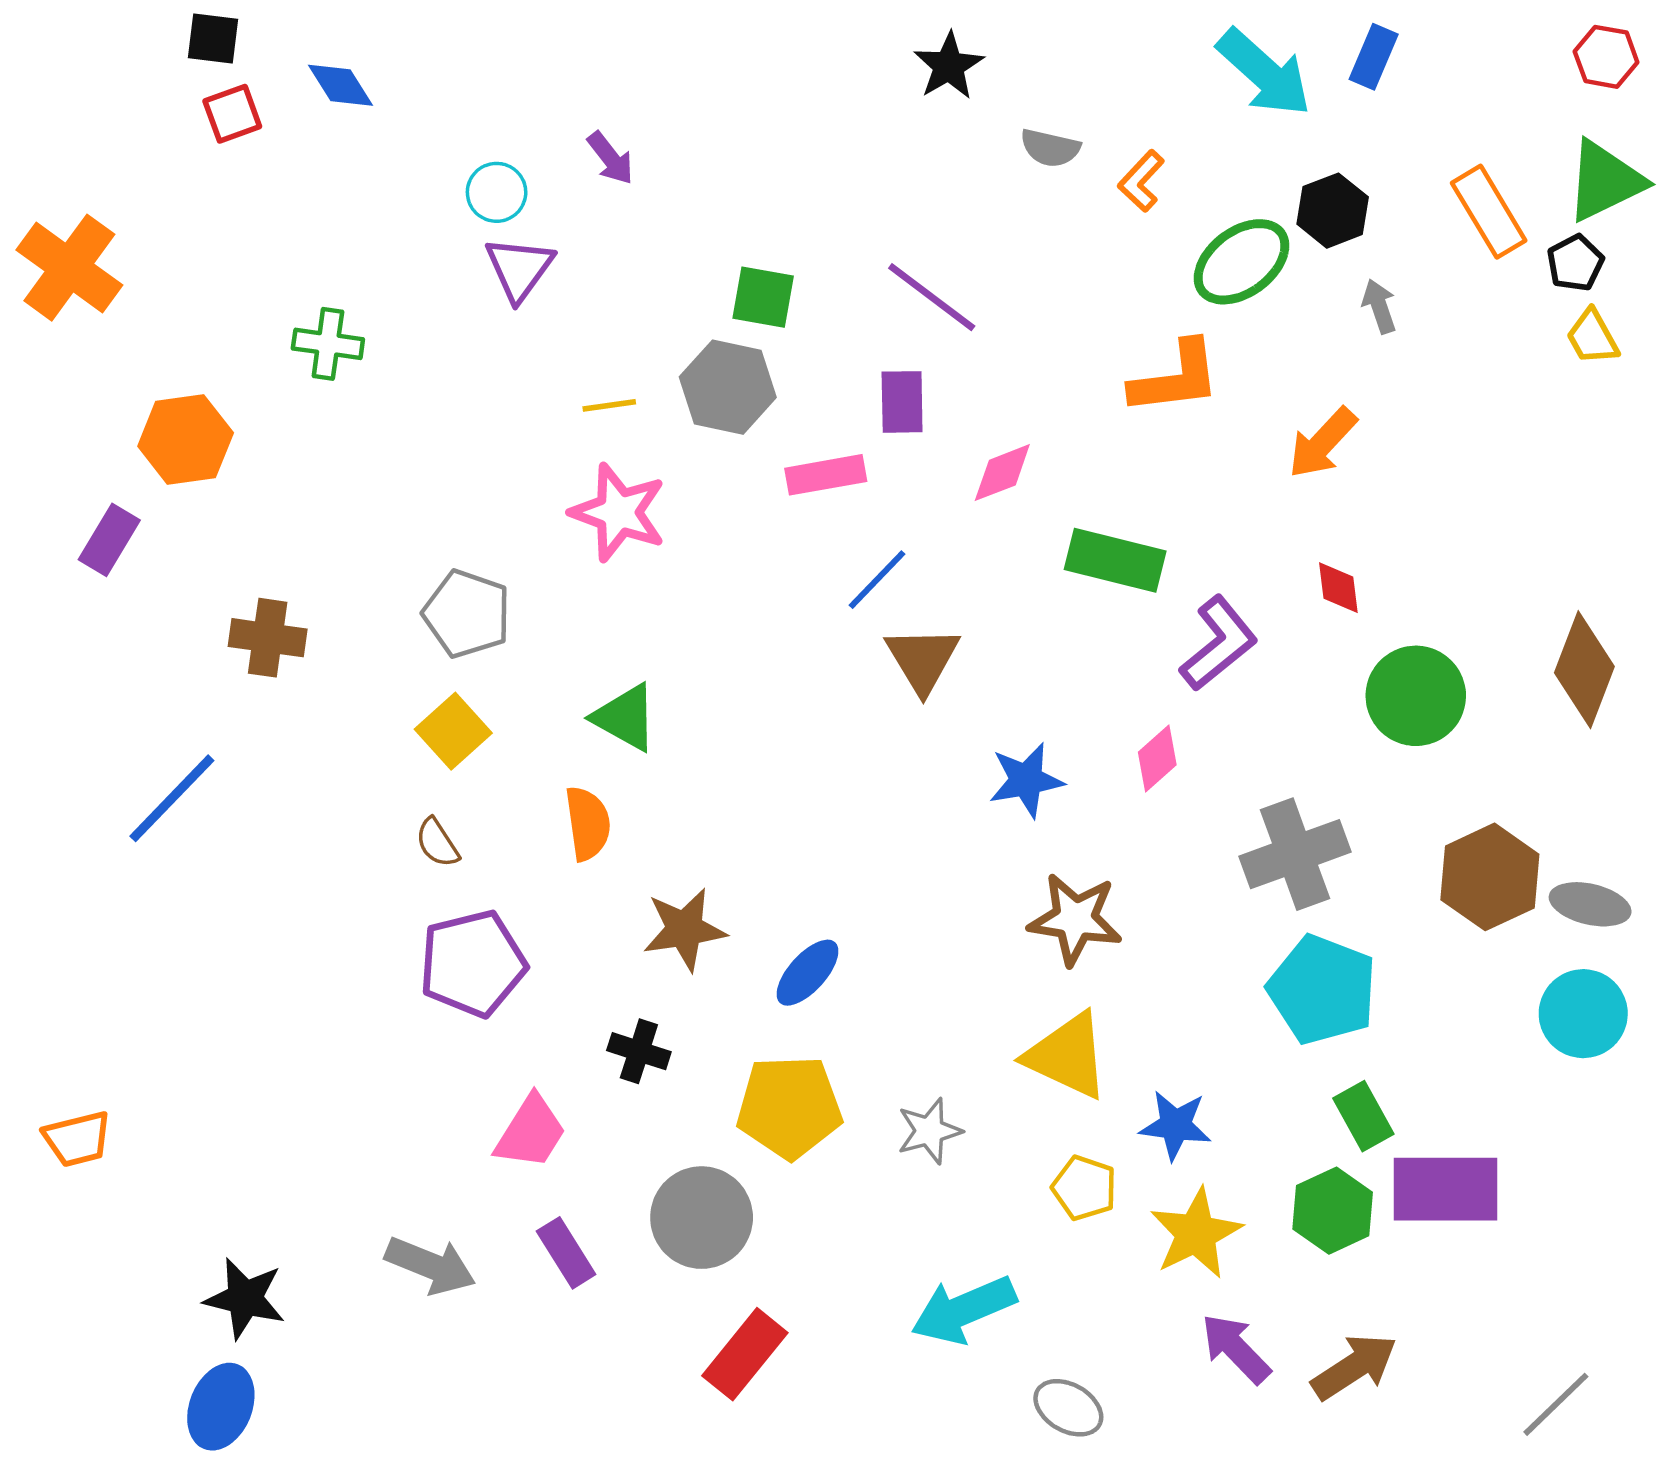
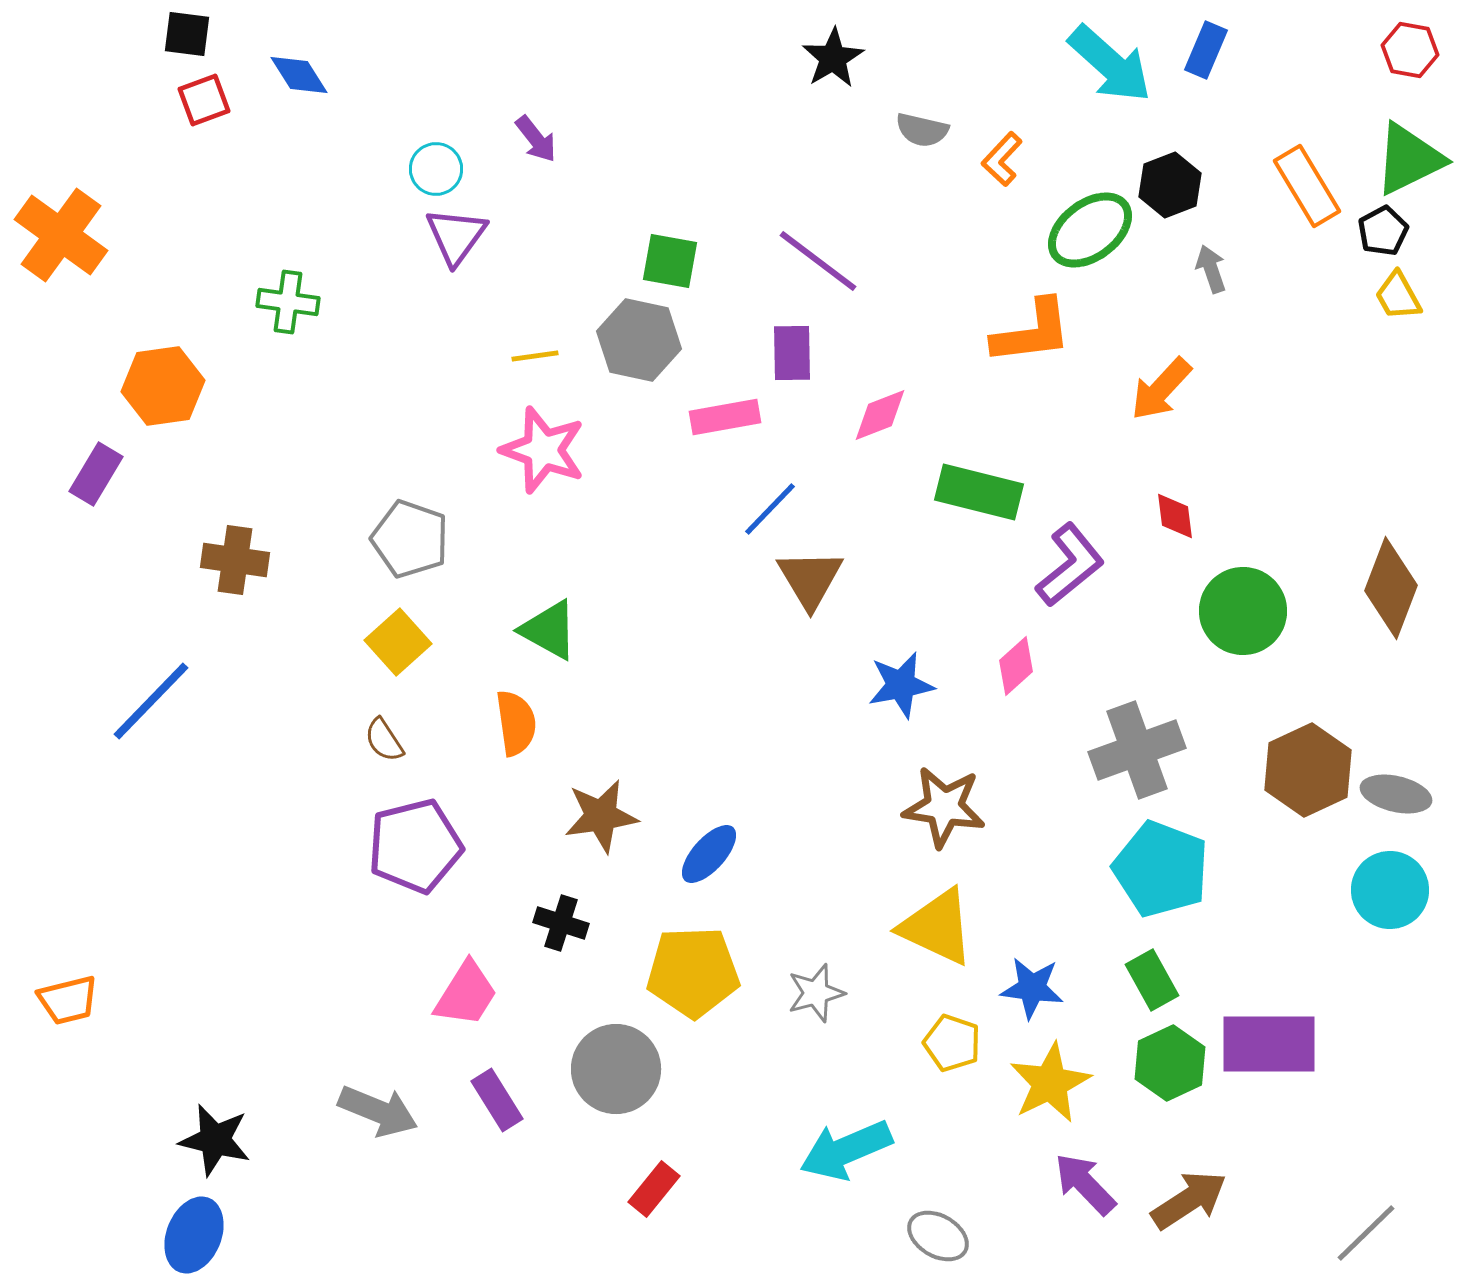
green rectangle: (1363, 1116) -> (1152, 980), moved
red rectangle: (745, 1354) -> (654, 1189), size x0.7

